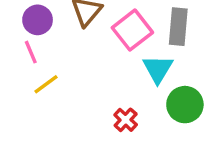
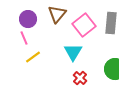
cyan triangle: (158, 69) -> (73, 52), moved

